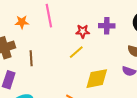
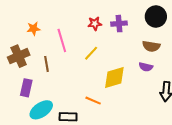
pink line: (49, 16) -> (62, 40), moved
red star: (83, 31) -> (95, 24), moved

